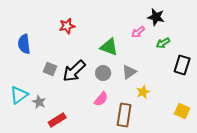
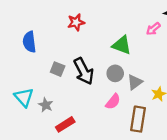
black arrow: (74, 71) -> (84, 71), turned -75
gray triangle: (129, 72) -> (135, 82), moved
cyan triangle: (19, 95) -> (24, 97), turned -36

